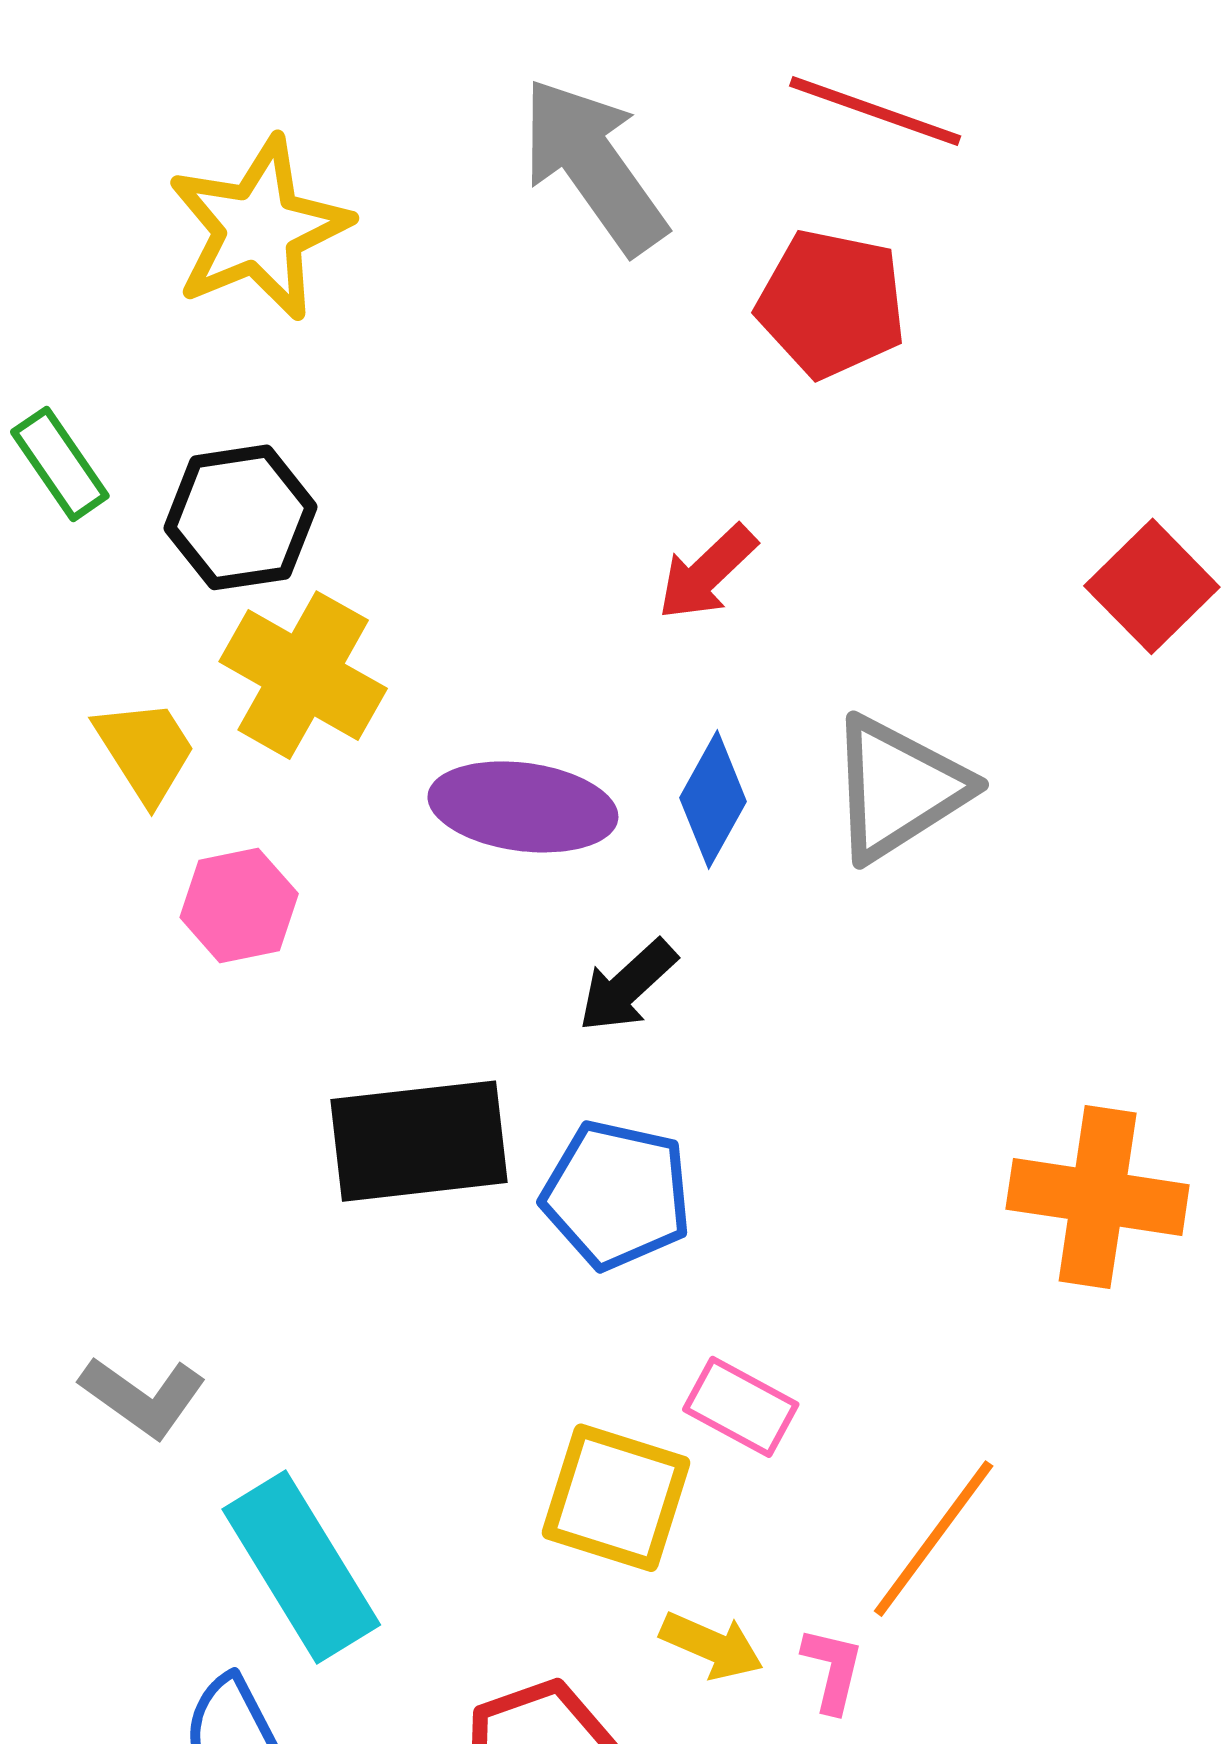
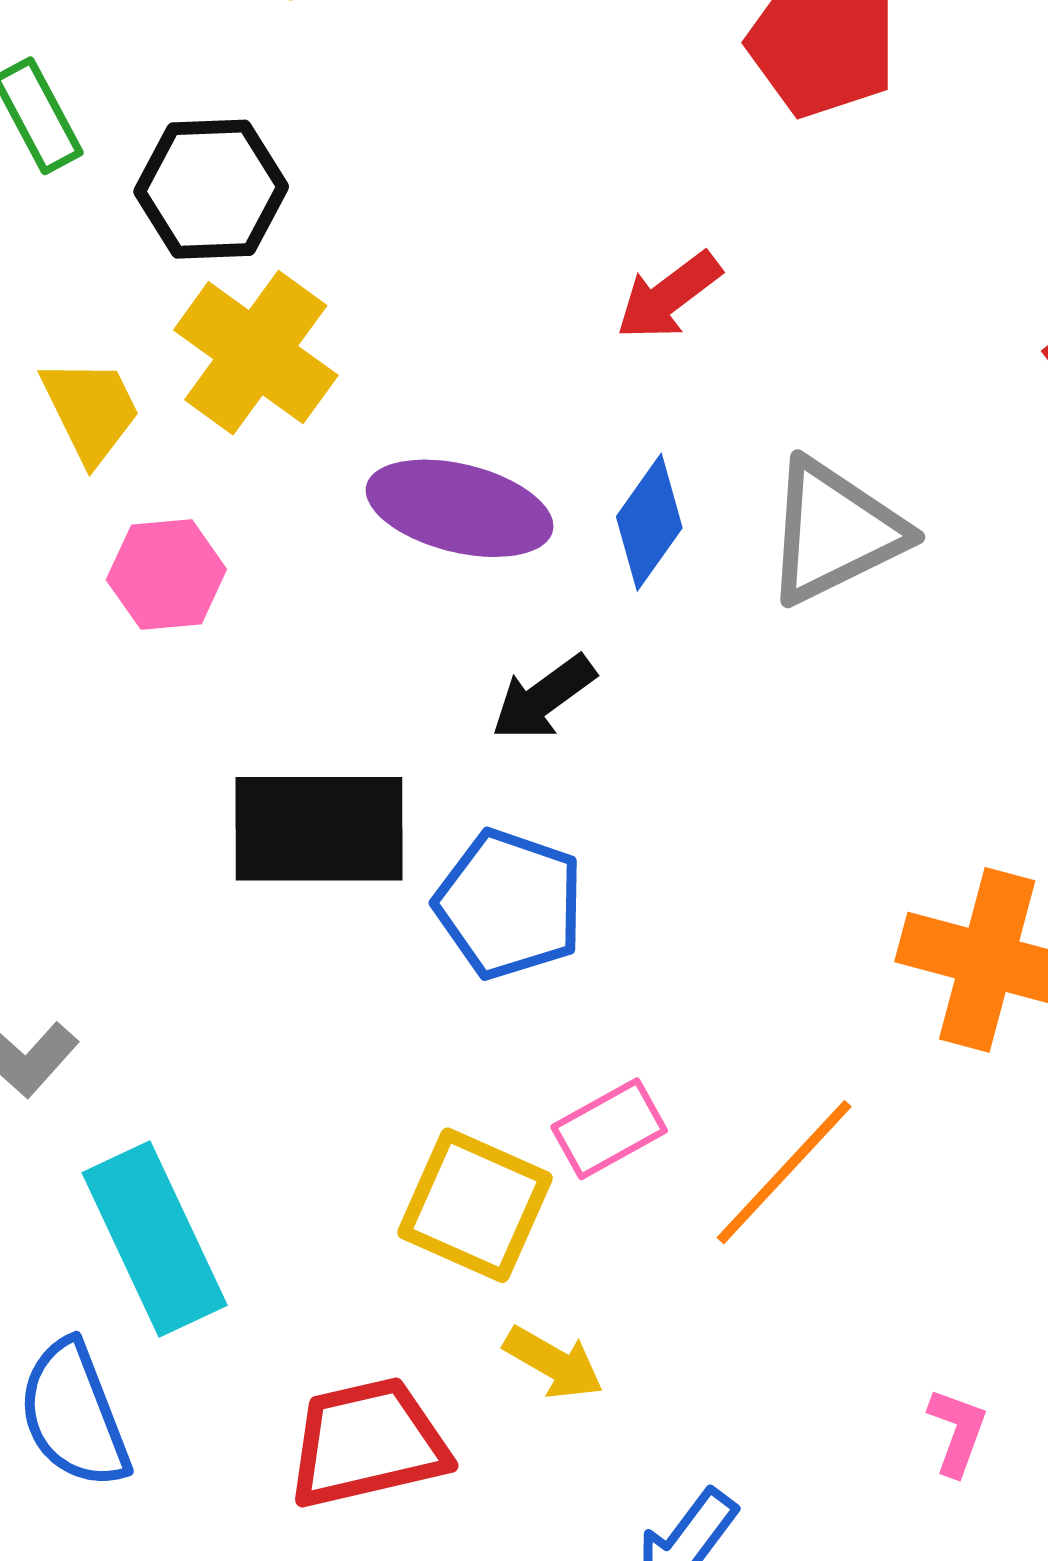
pink rectangle: (741, 1407) -> (609, 1129), turned -64
orange line: (934, 1539) -> (784, 1172), moved
pink L-shape: (832, 1670) -> (957, 1432), moved

